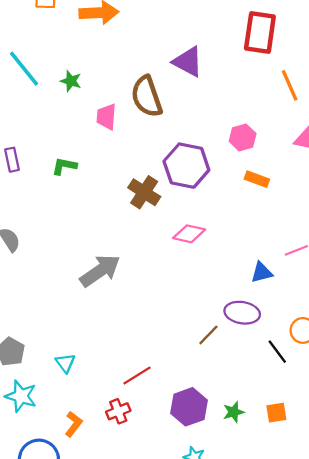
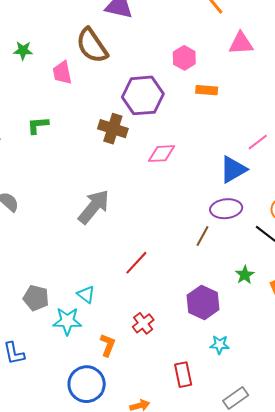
blue triangle: (262, 272) -> (233, 169), size x1.4
red line: (137, 376) -> (136, 263), moved
cyan star: (21, 396) -> (67, 321), moved
green star: (234, 412) -> (245, 275), moved

